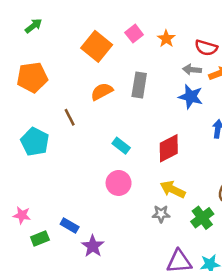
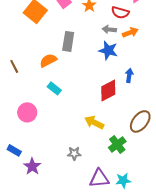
orange semicircle: (102, 91) -> (48, 60), moved
red diamond: (169, 148) -> (108, 90), moved
pink circle: (119, 183) -> (27, 112), moved
gray star: (161, 214) -> (74, 153), moved

